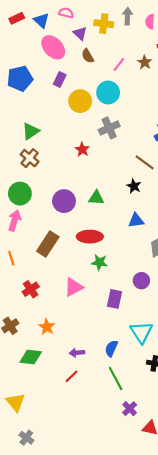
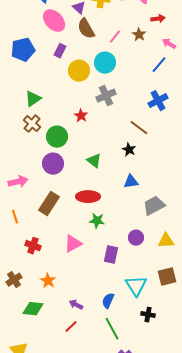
brown semicircle: (88, 56) -> (86, 29), size x1.5
green circle: (20, 194) -> (57, 137), moved
green triangle: (96, 198) -> (94, 161), turned 35
purple circle: (64, 201) -> (53, 164), moved
pink arrow: (15, 220) -> (18, 182), turned 60
red cross: (31, 289) -> (33, 246), turned -35
purple arrow: (77, 353) -> (76, 305), turned 32

